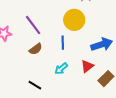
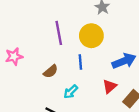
purple line: (33, 25) -> (59, 33), moved, turned 30
cyan arrow: (61, 69) -> (71, 92), moved

